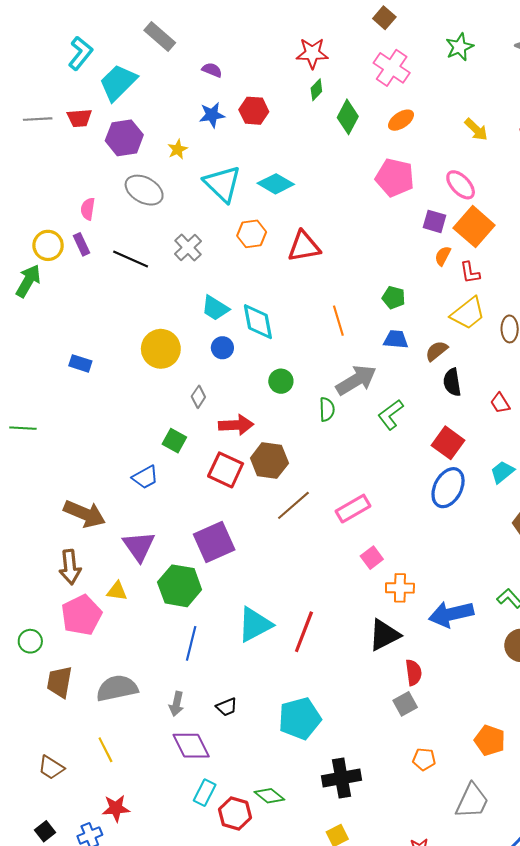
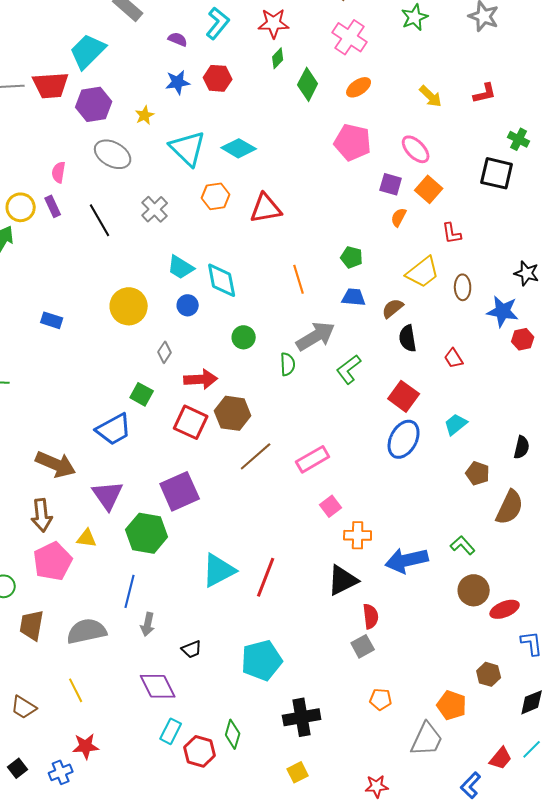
cyan L-shape: (80, 53) -> (218, 23), moved
red trapezoid: (79, 118) -> (51, 85), size x1.5
orange square: (474, 227) -> (429, 189), size x0.7
black line: (131, 259) -> (100, 220), turned 36
red L-shape: (470, 273) -> (452, 233), moved
blue trapezoid: (145, 477) -> (114, 429), size x1.4
blue line: (191, 643) -> (130, 591), moved
gray arrow: (176, 704) -> (148, 624), moved
orange pentagon: (490, 740) -> (452, 705), moved
green diamond: (269, 796) -> (233, 734), turned 68

